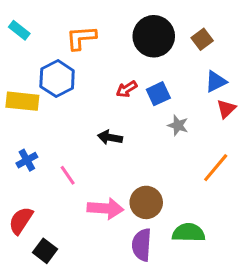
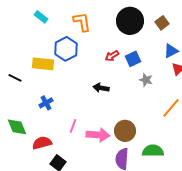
orange L-shape: (81, 38) -> (82, 22), turned 85
pink line: (68, 175) -> (73, 126), moved, turned 56
red semicircle: (21, 221) -> (42, 143), turned 42

